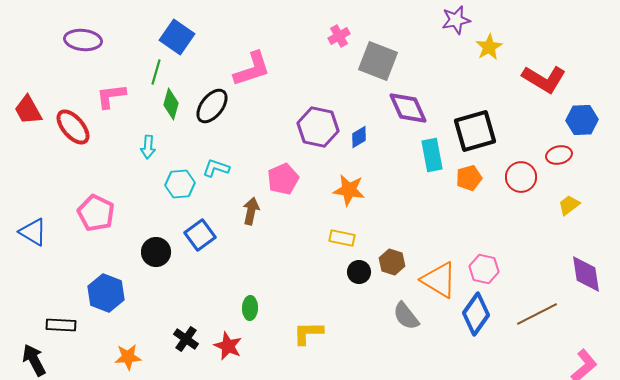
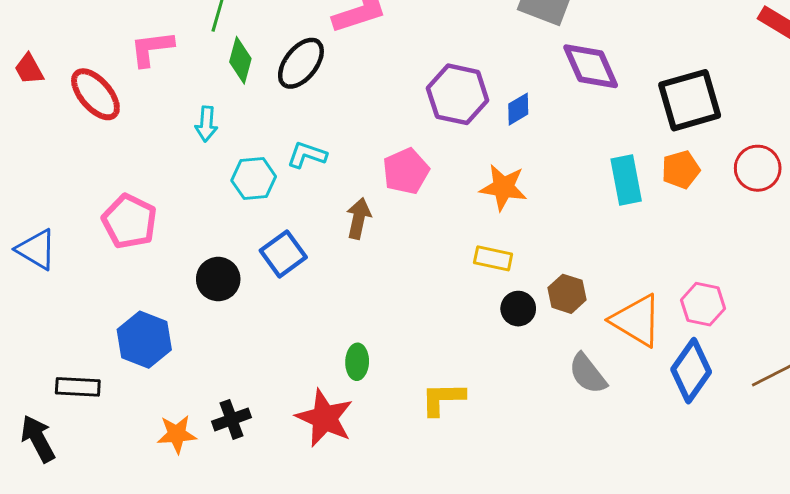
red trapezoid: (28, 110) -> (29, 69), size x0.7
cyan rectangle: (432, 155) -> (626, 180), moved
black cross: (186, 339) -> (231, 419), moved, turned 35
red star: (228, 346) -> (325, 418), size x1.4

